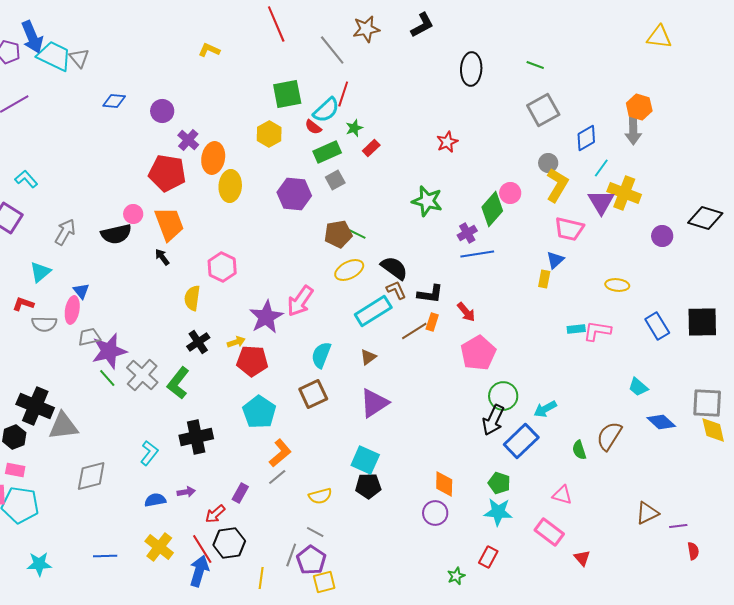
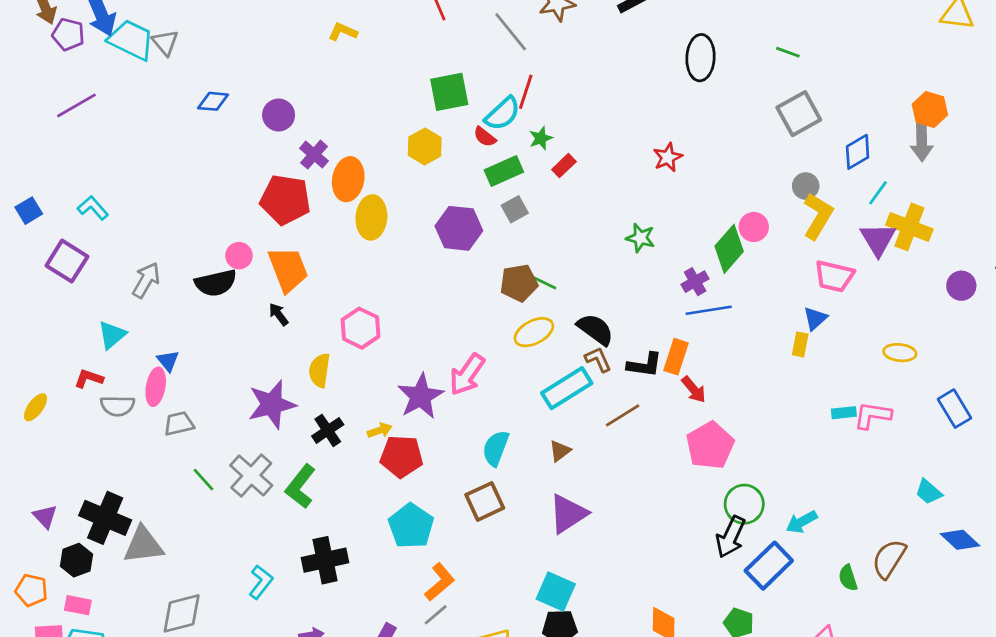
green star: (427, 201) -> (640, 238), size x0.7
orange rectangle: (432, 322) -> (676, 357), moved, size x1.4
purple star: (109, 351) -> (272, 404), moved

